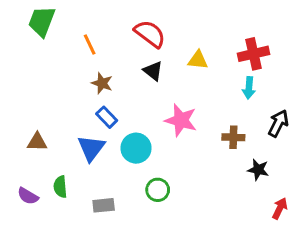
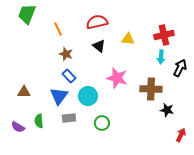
red semicircle: (150, 34) -> (97, 22), turned -50
black arrow: (278, 123) -> (180, 68), moved
brown cross: (233, 137) -> (151, 89), size x1.5
gray rectangle: (104, 205) -> (69, 118), moved

